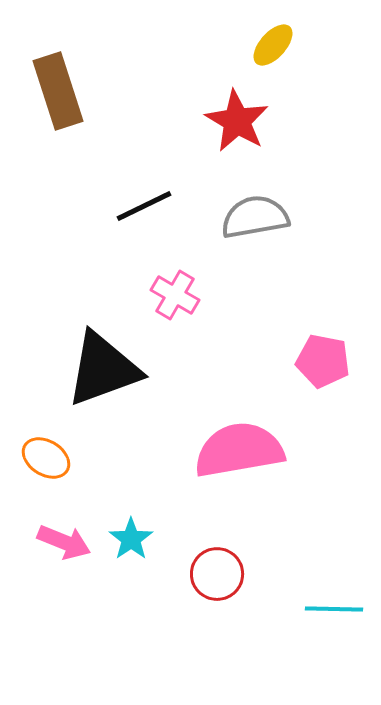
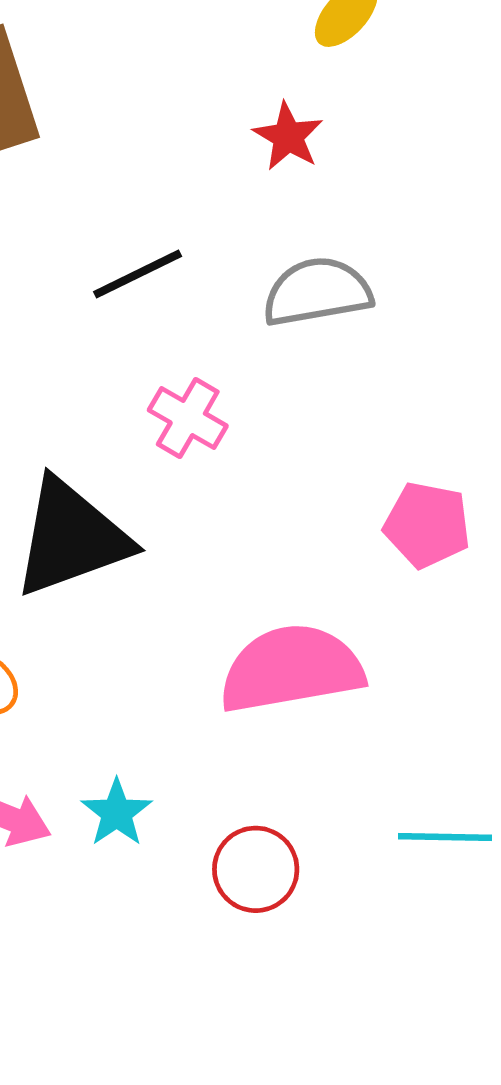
red star: (237, 121) -> (288, 137), size x0.7
cyan line: (334, 609) -> (445, 837), moved

